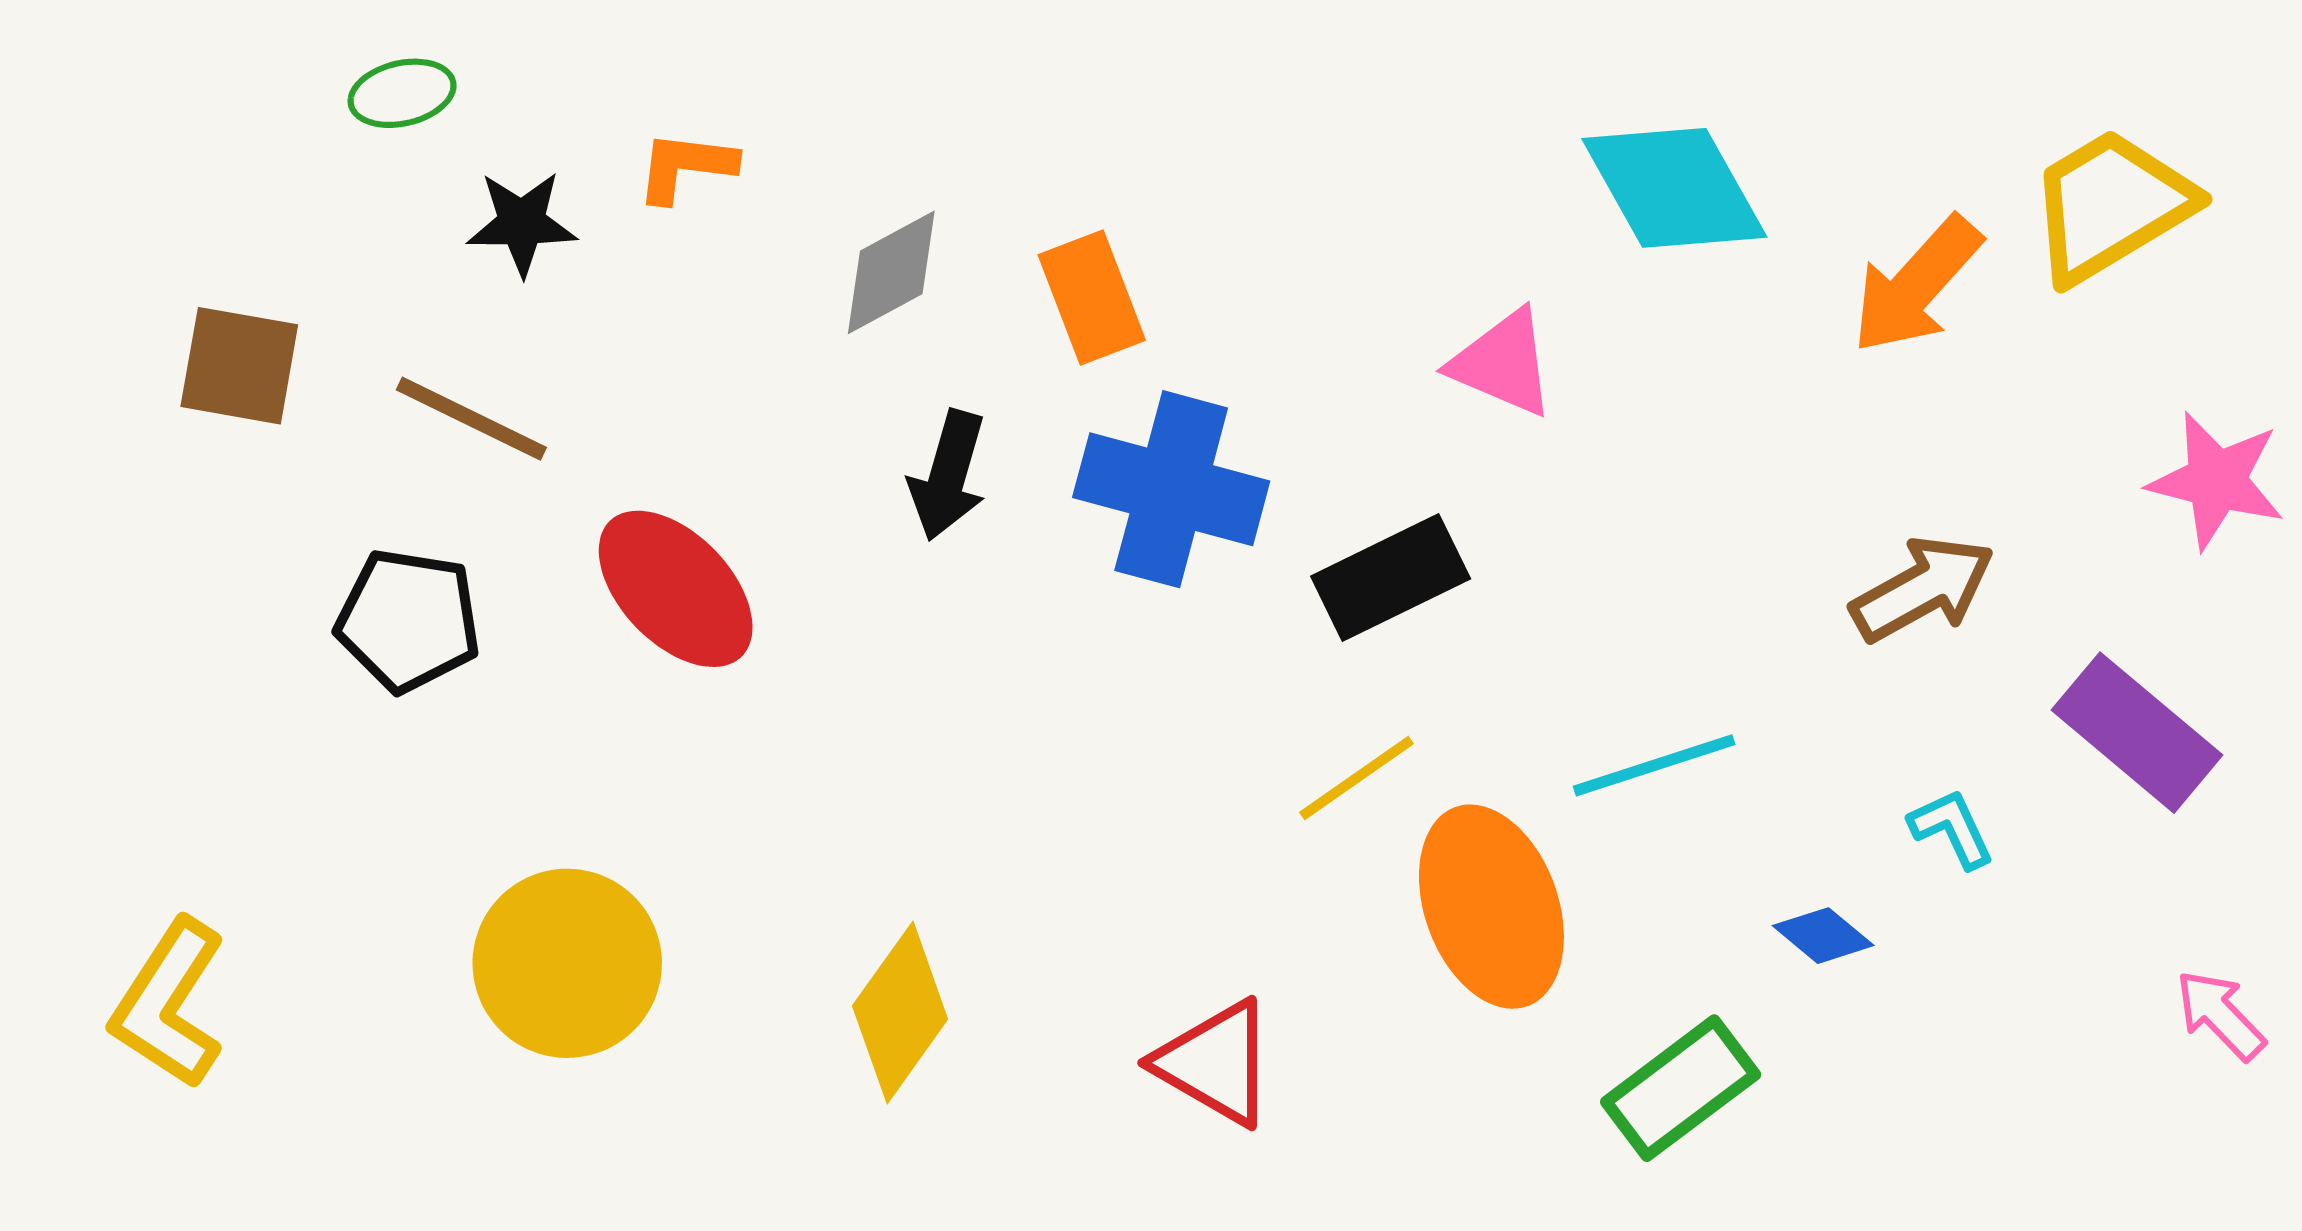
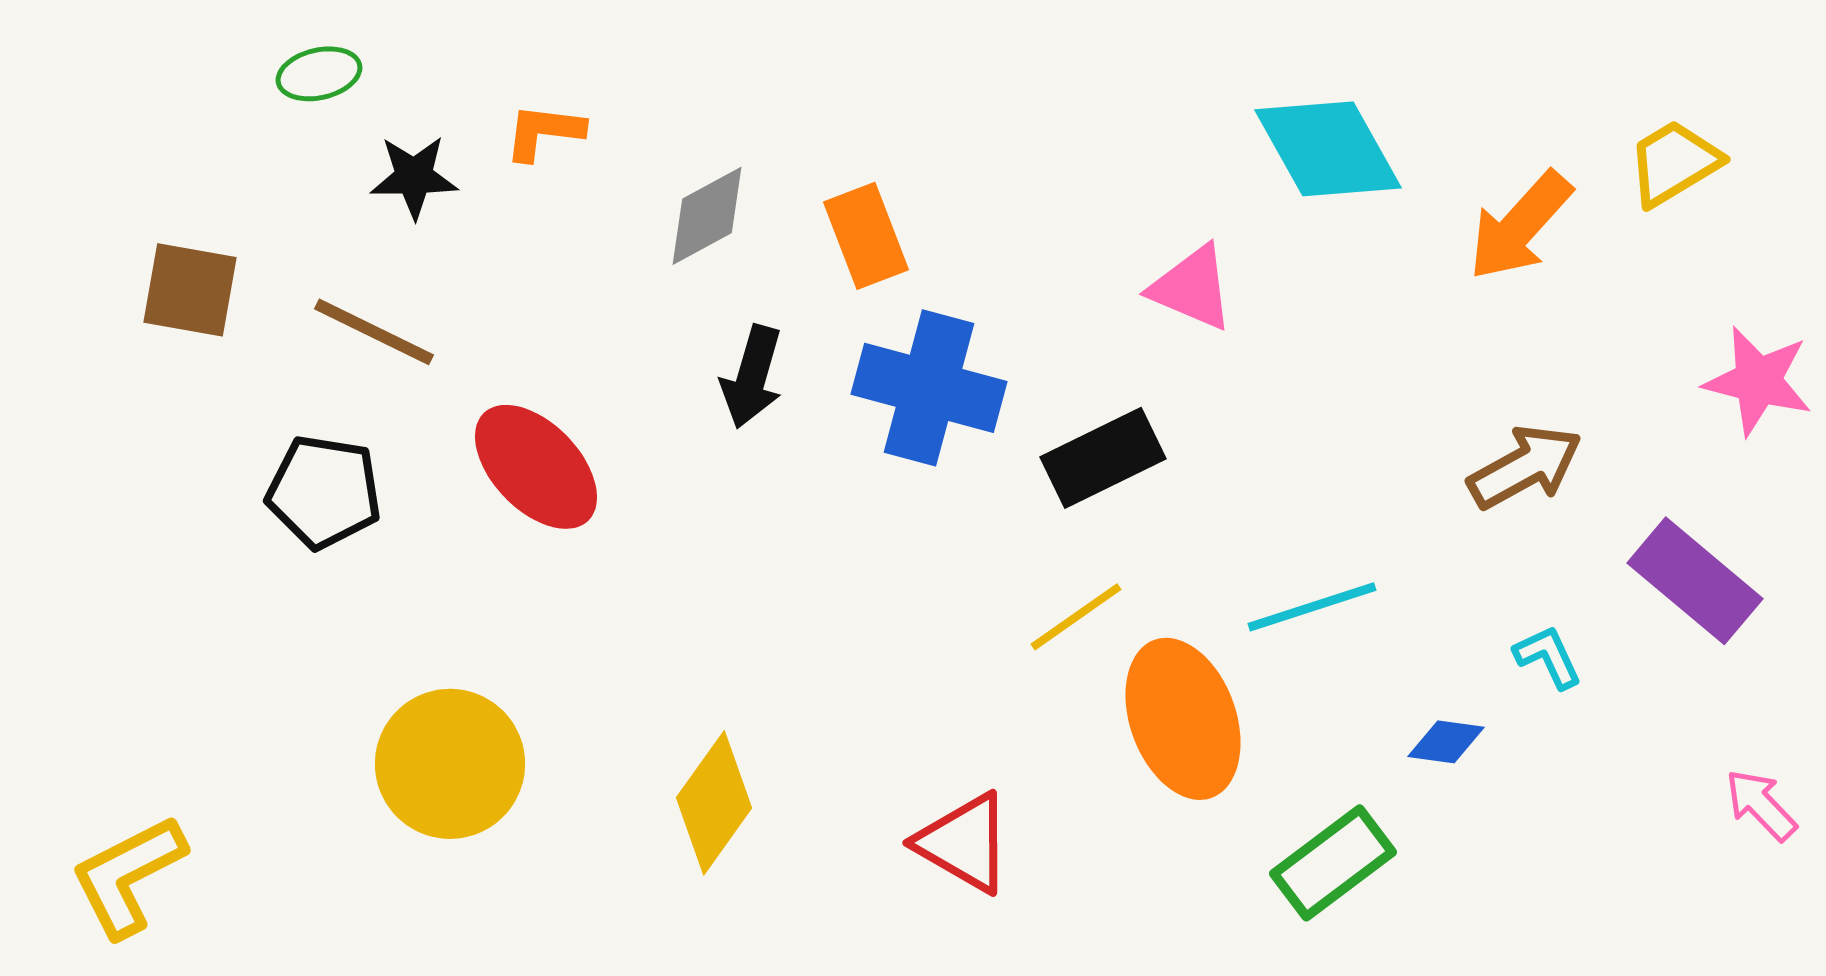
yellow trapezoid: (2111, 206) -> (1674, 163), size x0.7
blue diamond: (1823, 936) -> (1446, 742), turned -32
yellow L-shape: (169, 1004) -> (128, 876), moved, turned 30

